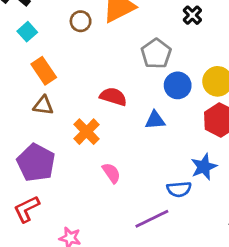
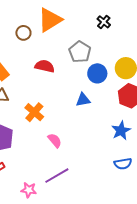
red semicircle: (113, 97) -> (45, 66), moved
blue semicircle: (179, 189) -> (123, 164), moved
purple line: (152, 219) -> (57, 176), moved

